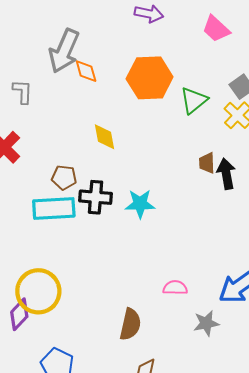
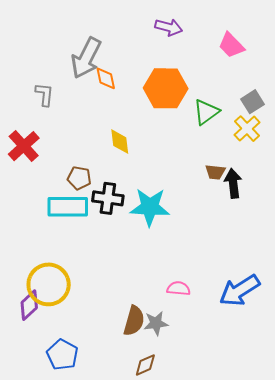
brown trapezoid: (207, 163) -> (215, 172), turned -85
cyan star: (140, 204) -> (150, 207), size x1.4
gray star: (206, 323) -> (156, 323), moved

